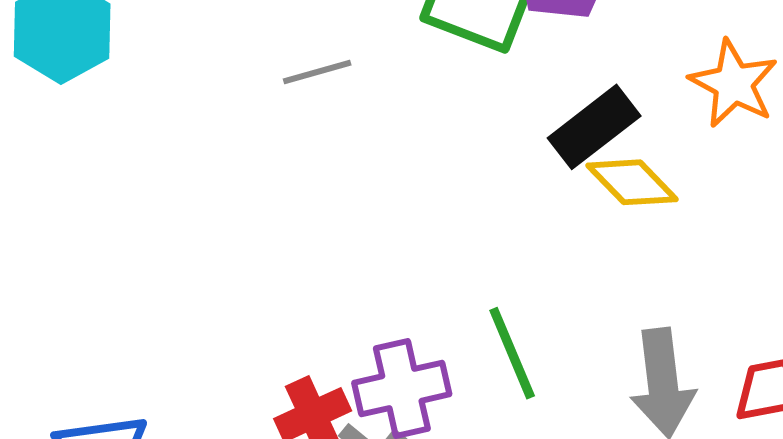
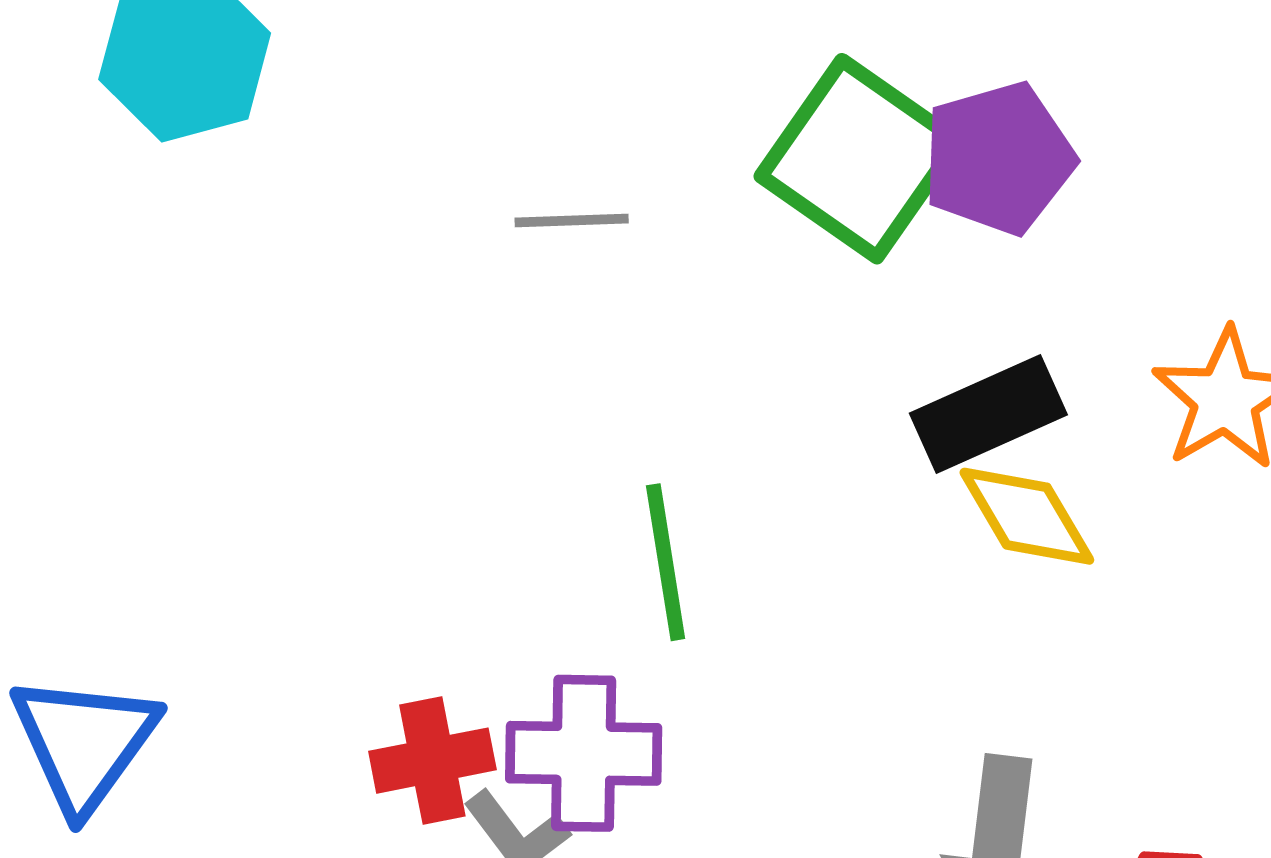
green line: (512, 353) -> (666, 562), moved

